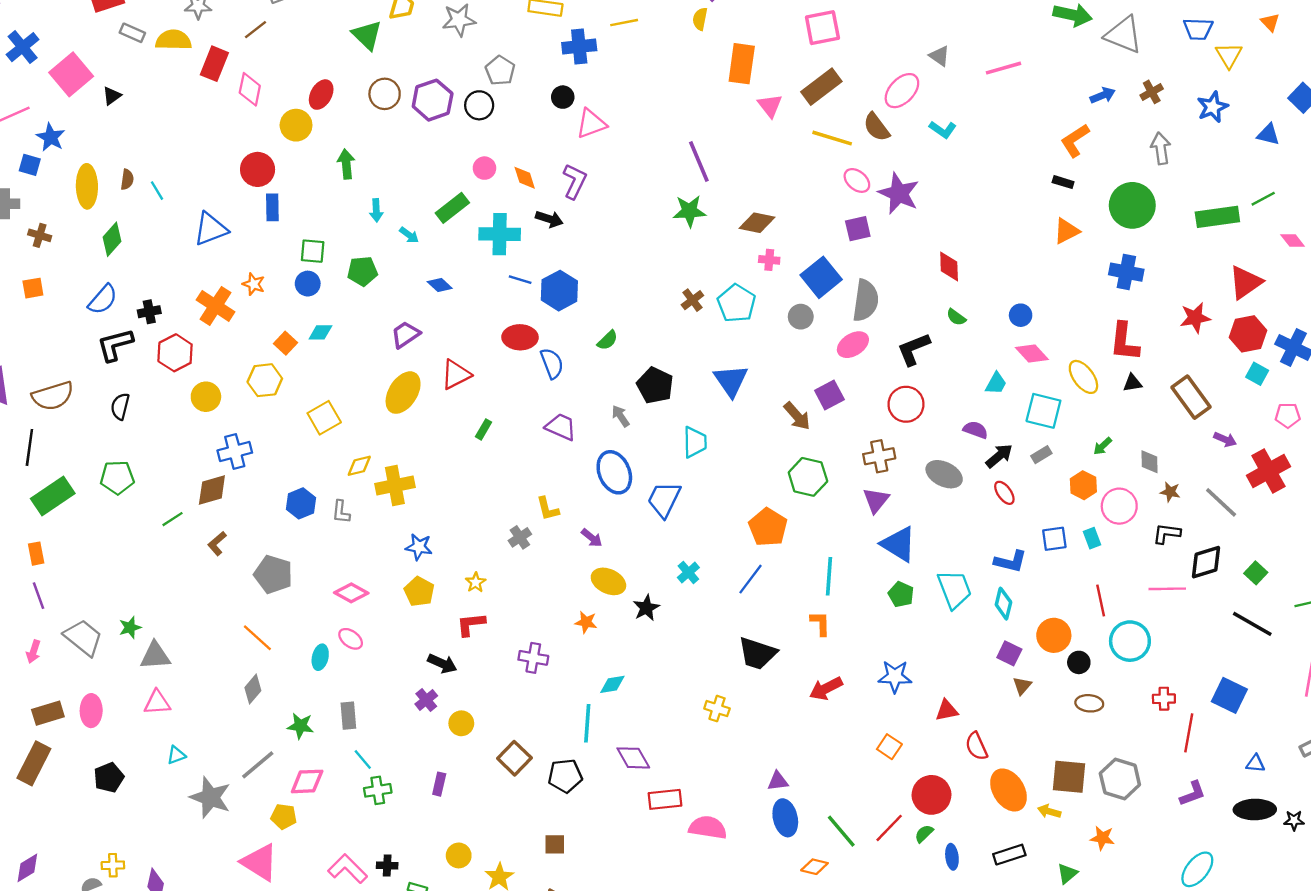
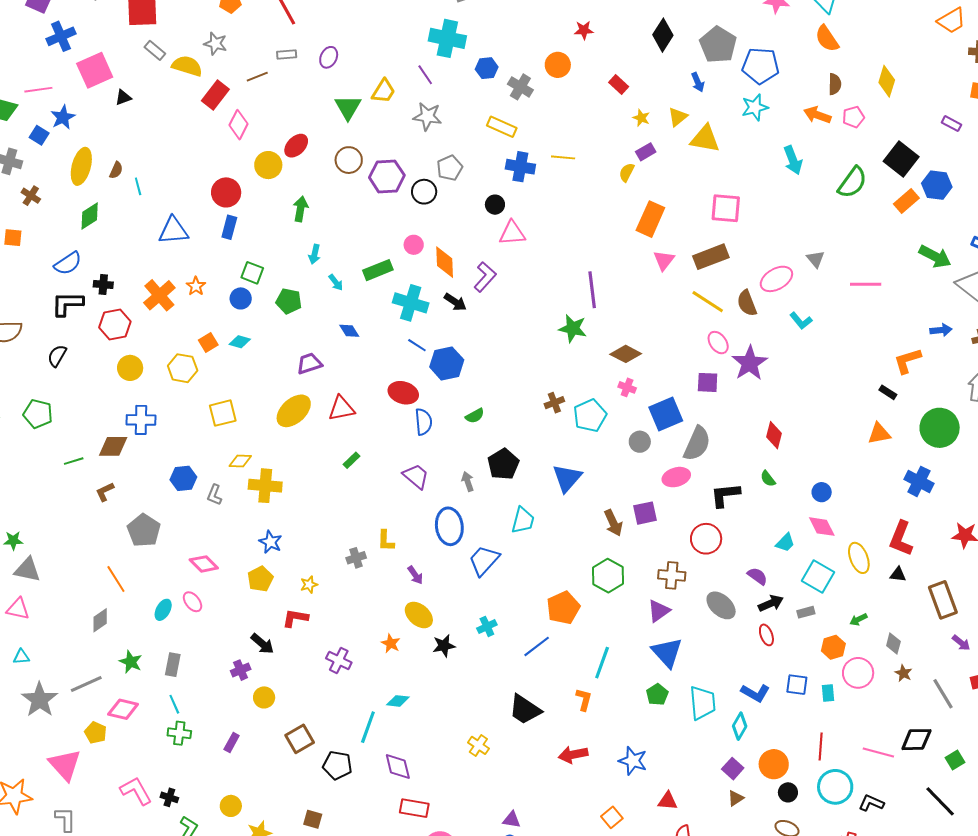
orange diamond: (525, 178) -> (445, 262), size x1.4
black L-shape: (1167, 534) -> (871, 803), moved

